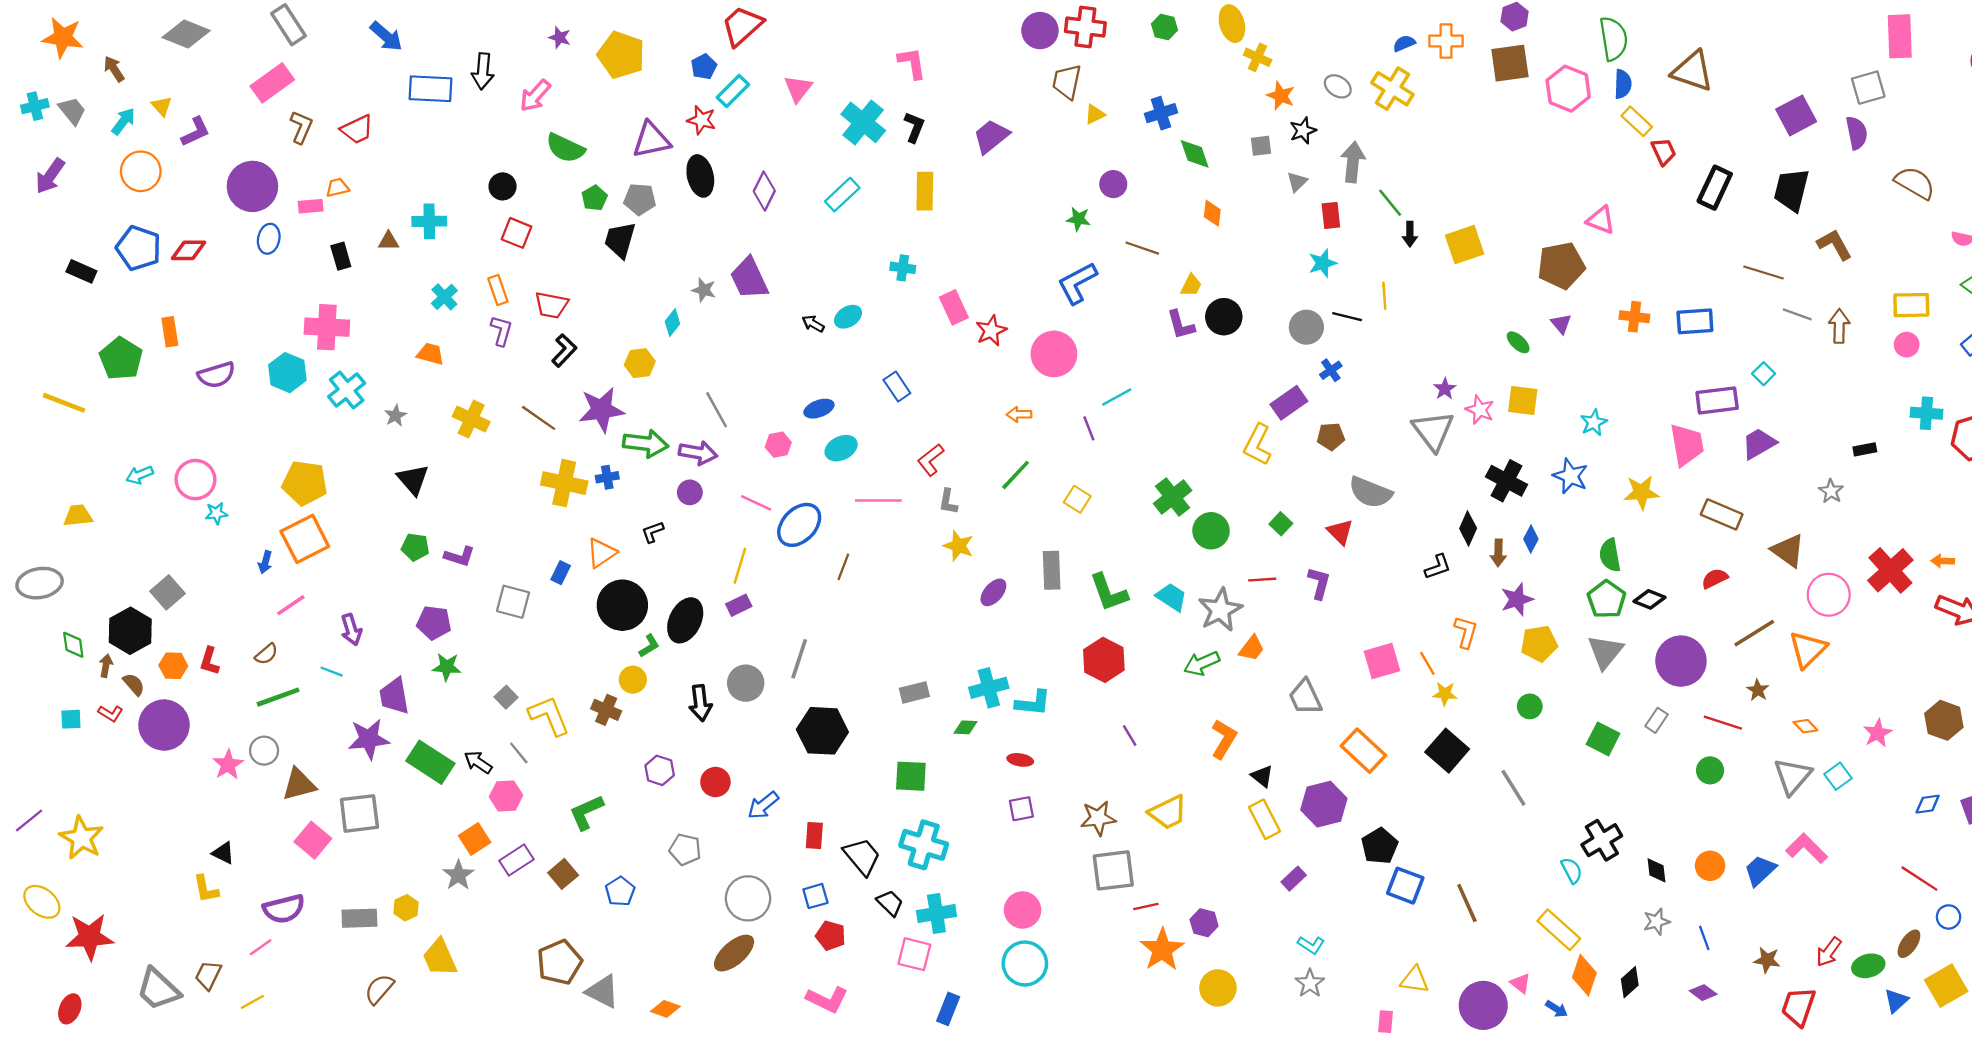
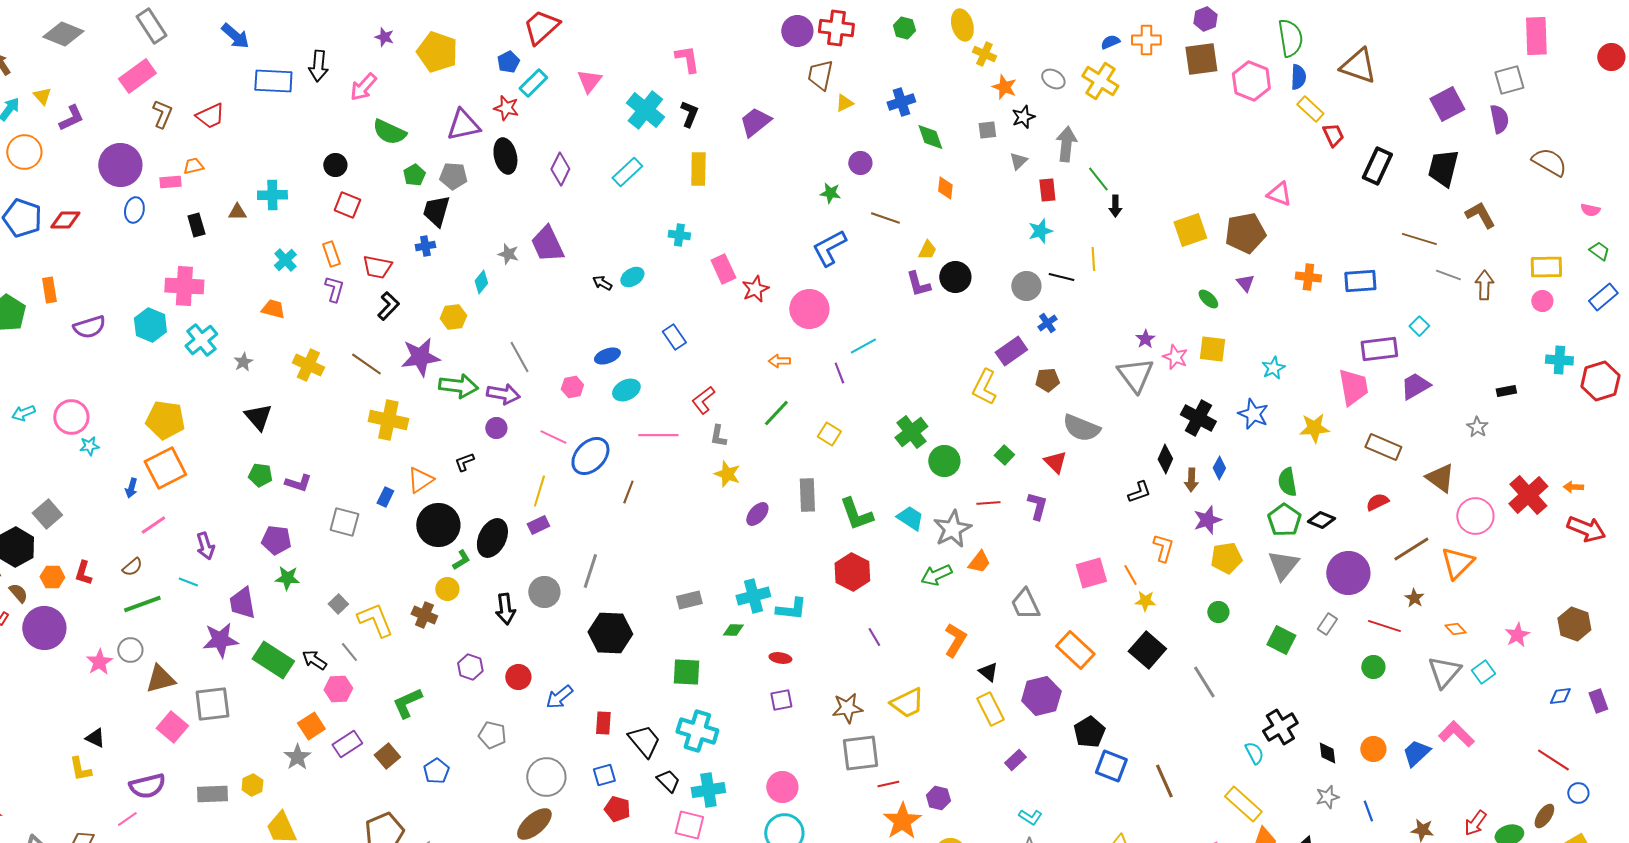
yellow square: (1465, 245) -> (1190, 230), moved
blue cross: (607, 477) -> (425, 246), moved

